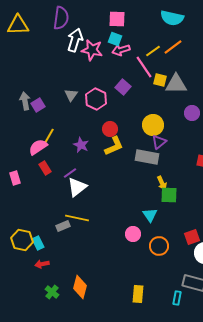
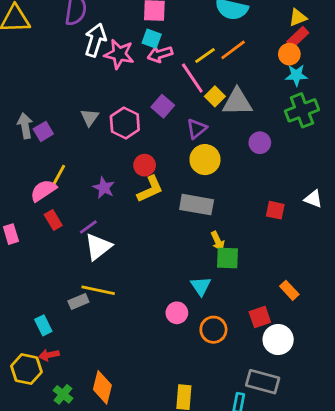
yellow square: (160, 80) -> (215, 96), turned 32
purple triangle: (159, 142) -> (197, 129), moved
yellow hexagon: (22, 240) -> (26, 369), moved

